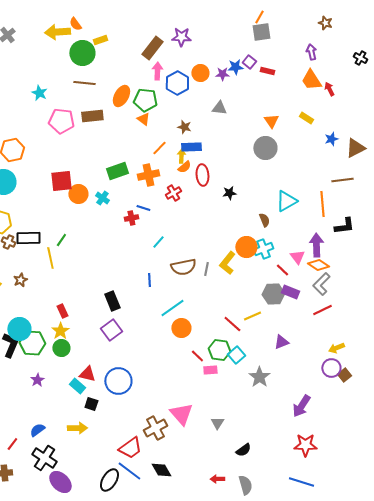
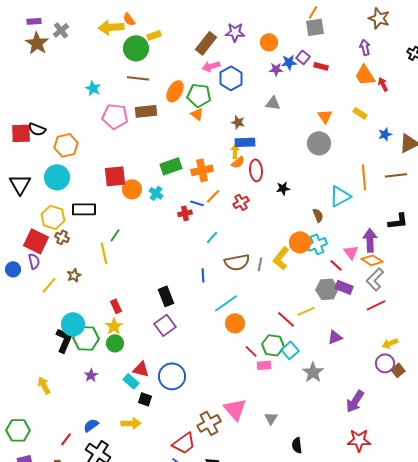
brown star: (325, 23) -> (379, 18), size x1.5
pink arrow: (157, 71) -> (211, 66), turned -108
orange circle: (200, 73) -> (269, 42), moved
orange line: (159, 148) -> (213, 196), moved
red cross: (173, 193) -> (241, 202), moved
orange line: (322, 204) -> (364, 177), moved
black rectangle: (28, 238) -> (84, 209), moved
black semicircle: (243, 450) -> (297, 445), turned 119

